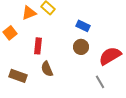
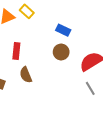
gray line: (100, 82) -> (90, 88), moved

